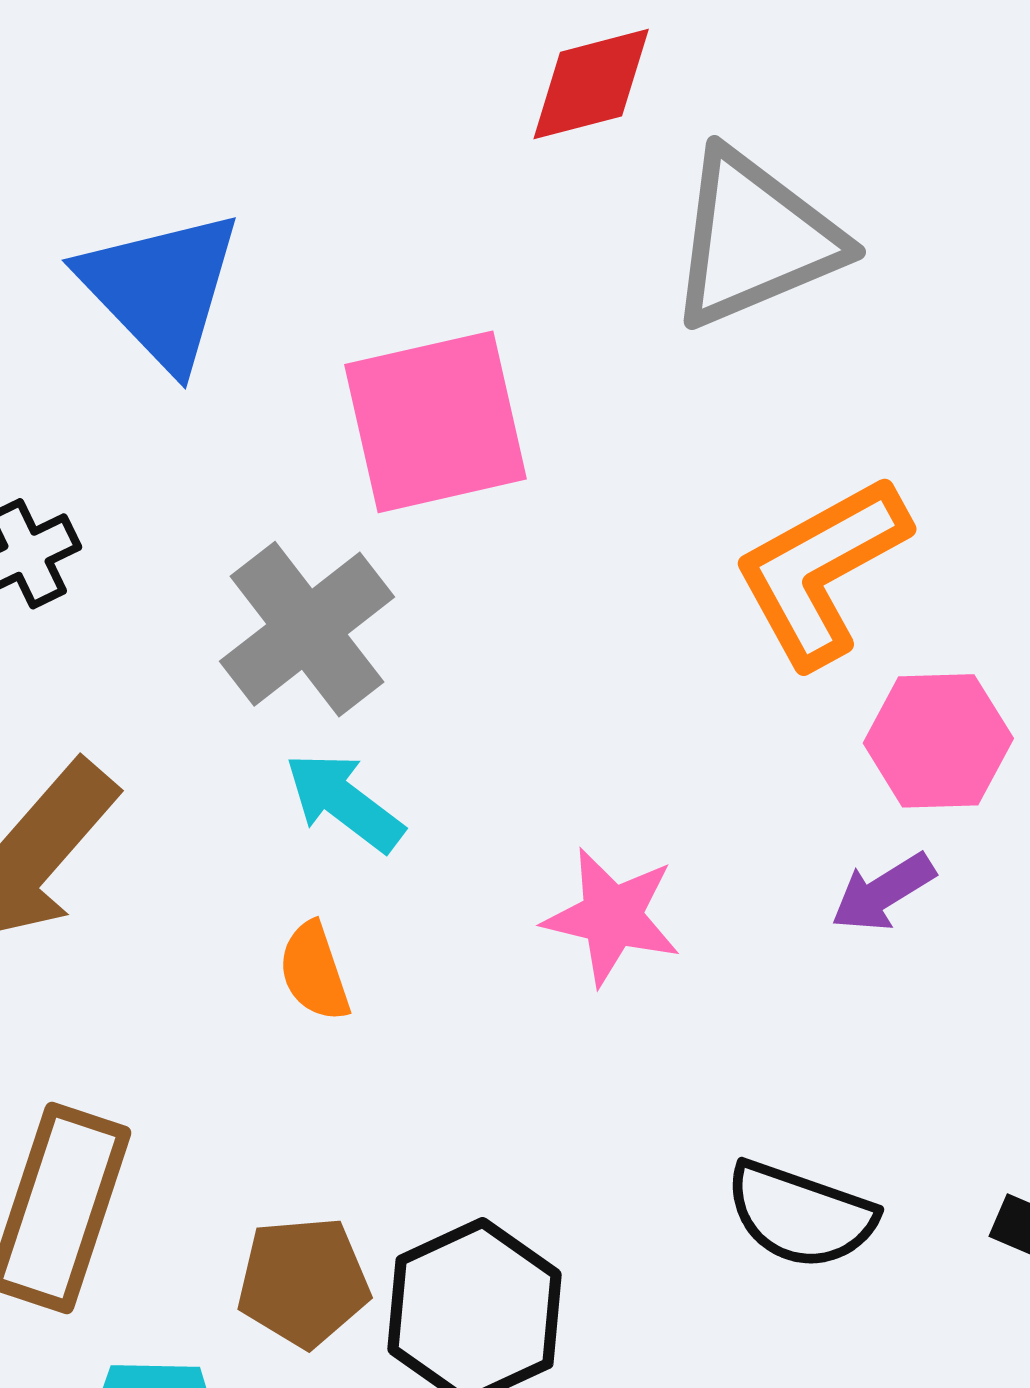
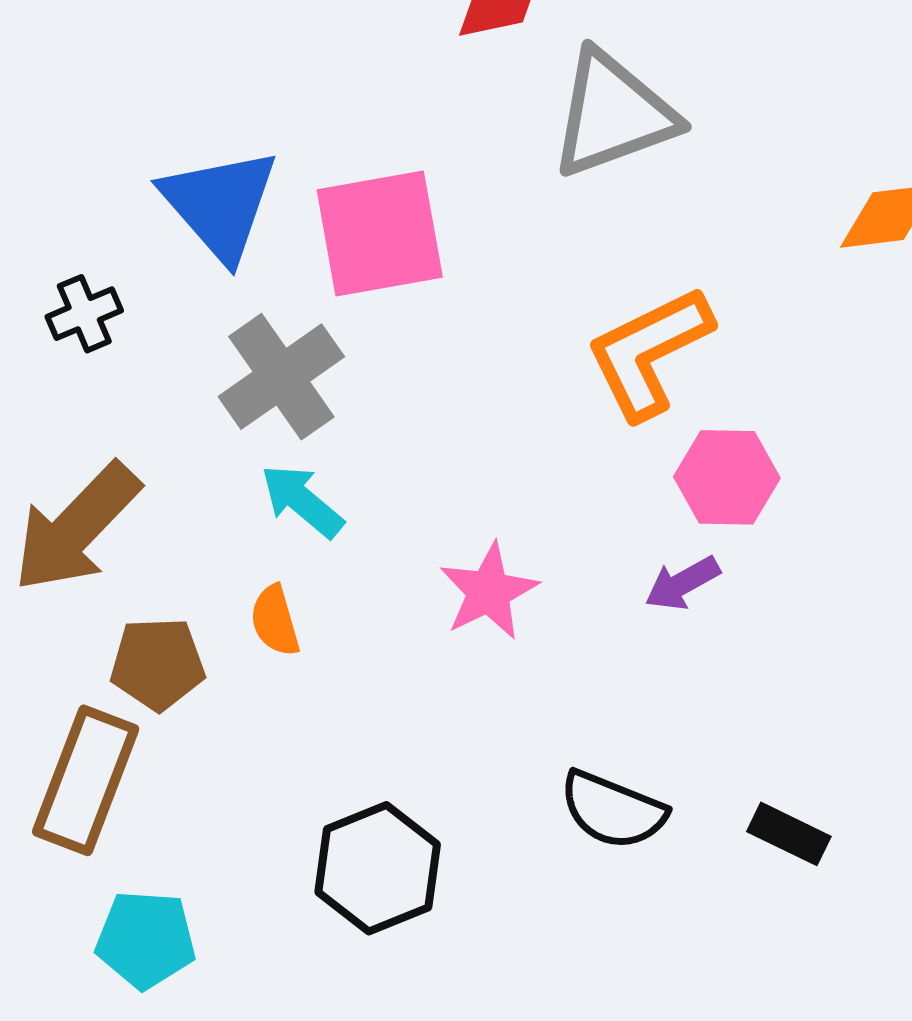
blue triangle: (161, 289) -> (220, 204), moved
pink star: (612, 917) -> (489, 591), turned 30
brown pentagon: (303, 1282) -> (158, 664), moved

